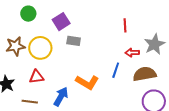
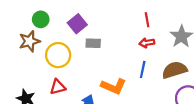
brown star: (15, 46) -> (29, 41), moved
red arrow: (132, 53) -> (147, 43), moved

